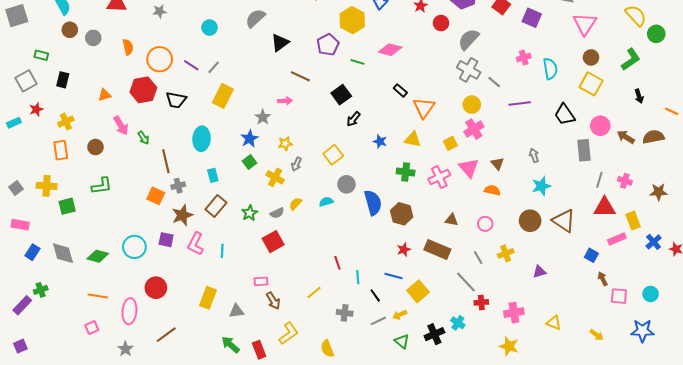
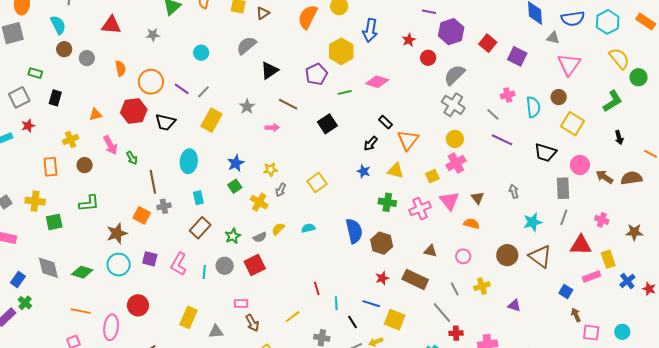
brown circle: (591, 57) -> (559, 97), moved
green line: (357, 62) -> (345, 92), turned -32
gray line: (494, 82) -> (493, 114), moved
purple line: (520, 103) -> (502, 140), turned 30
black trapezoid: (565, 115) -> (545, 153), turned -40
gray star: (263, 117) -> (247, 107), moved
black arrow: (353, 119) -> (371, 144), moved
yellow cross: (66, 122) -> (71, 139), moved
gray line: (599, 180) -> (564, 217), moved
gray circle: (346, 184) -> (225, 266), moved
cyan star: (541, 186) -> (533, 222), moved
brown star: (182, 215) -> (117, 233), moved
blue rectangle: (32, 252) -> (18, 279), moved
purple triangle: (539, 272) -> (514, 305), turned 32
green cross: (41, 290) -> (25, 303), turned -32
yellow square: (418, 291) -> (395, 320), turned -30

